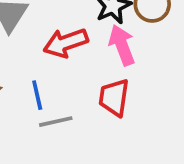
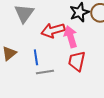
pink arrow: (122, 45) -> (71, 37), moved

